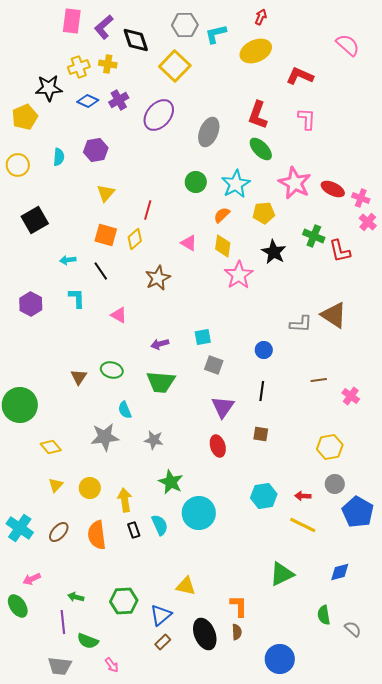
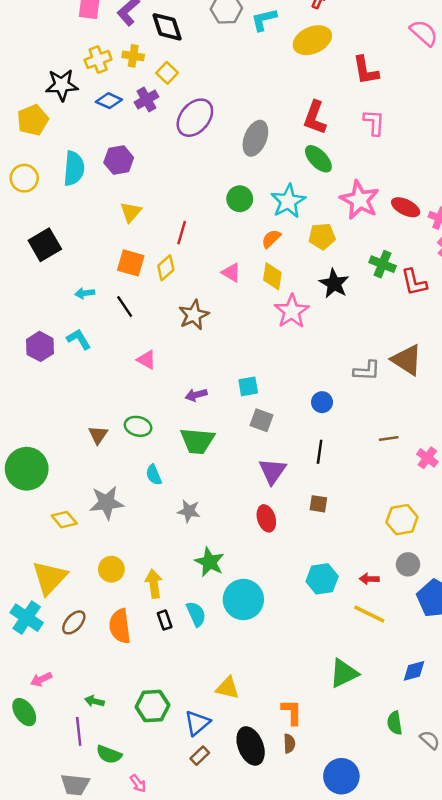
yellow square: (175, 66) -> (167, 73), moved, size x0.6
red L-shape: (300, 76) -> (366, 70), turned -124
cyan semicircle: (59, 157) -> (74, 168), size x1.6
cyan L-shape: (77, 298) -> (79, 339), moved, turned -30
gray star: (105, 437) -> (107, 503), moved
yellow triangle: (56, 485) -> (50, 578), moved, size x2.0

